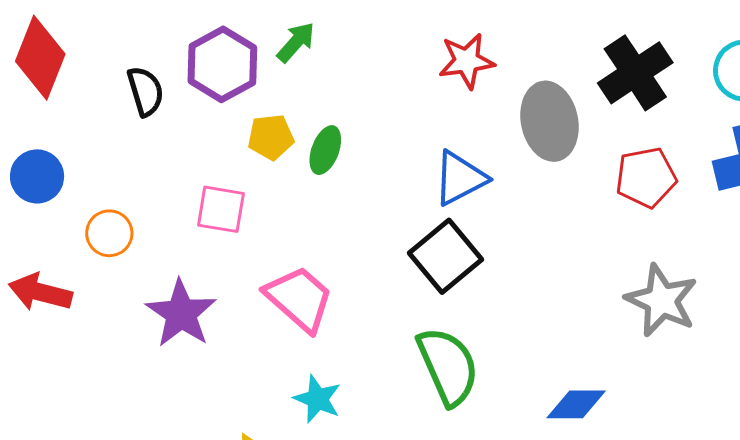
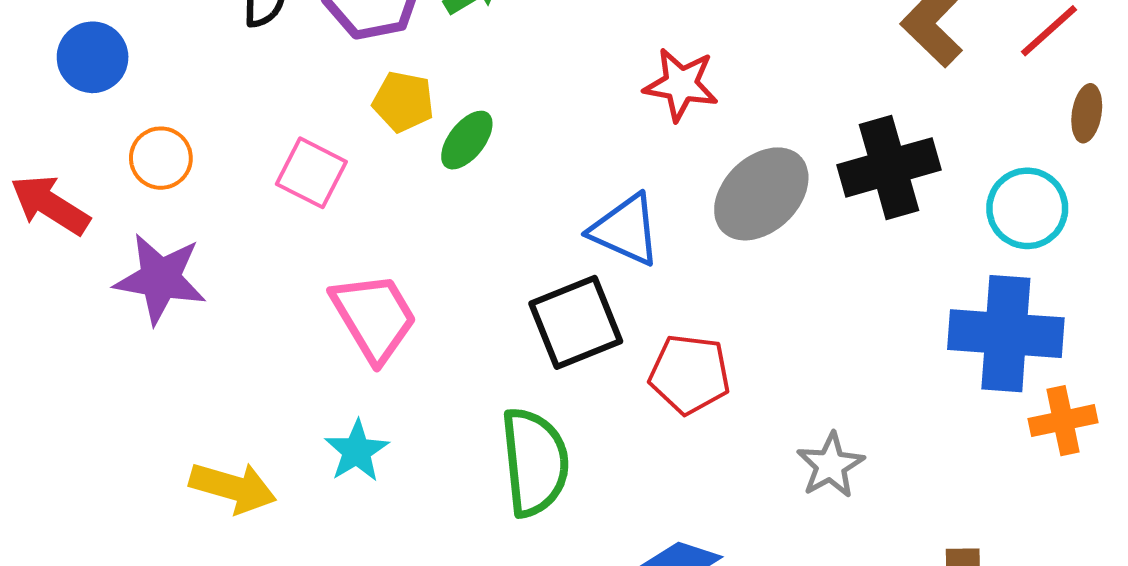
gray ellipse: (550, 121) -> (761, 194), turned 40
red pentagon: (646, 177) -> (690, 374), moved
blue triangle: (460, 178) -> (625, 230), turned 34
gray star: (662, 300) -> (831, 465), size x0.7
purple star: (181, 313) -> (160, 279), moved, turned 30

